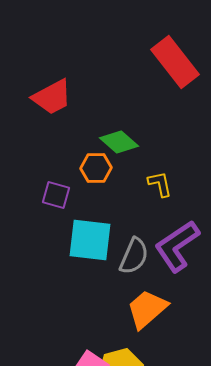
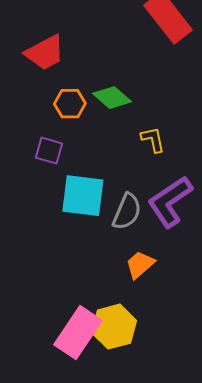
orange hexagon: (96, 168) -> (70, 104), moved
orange trapezoid: (147, 309) -> (140, 265), size x0.7

